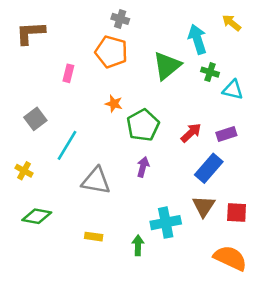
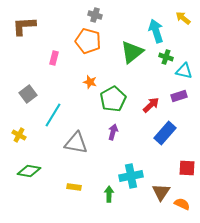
purple rectangle: (226, 134) -> (179, 96), moved
brown triangle: (204, 206) -> (161, 192), moved
orange semicircle: (230, 258) -> (182, 204), size x0.6

